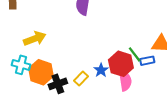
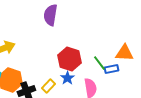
red hexagon: (121, 64) -> (69, 59), moved

